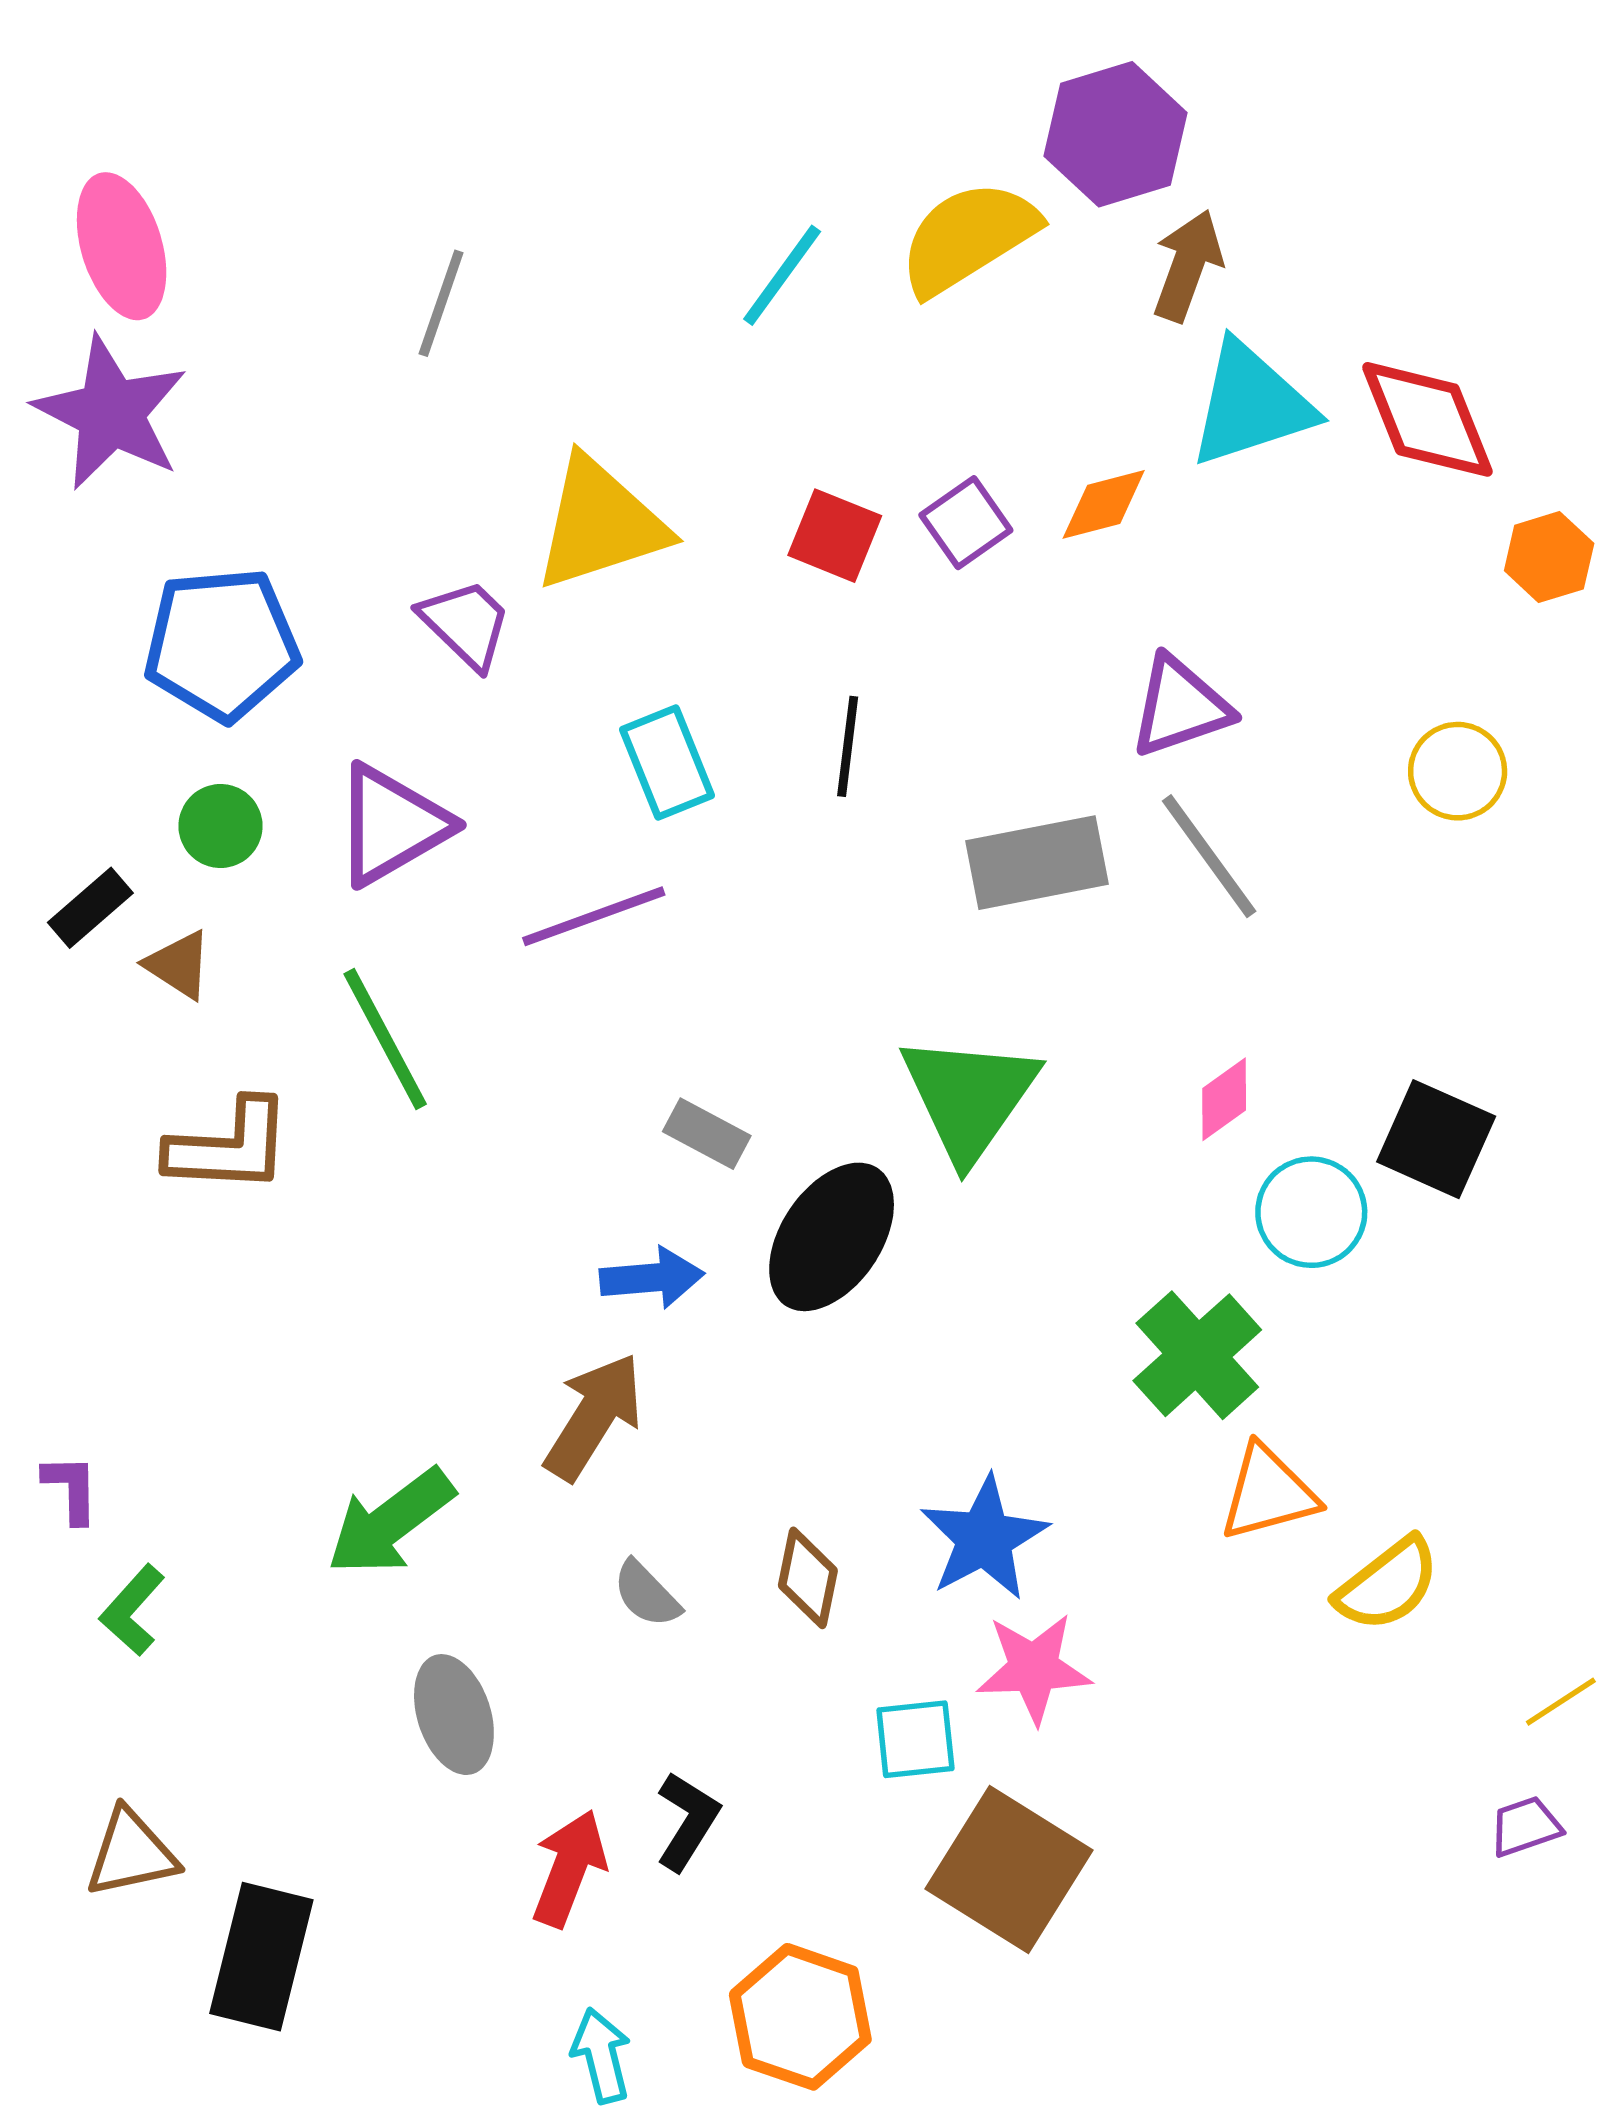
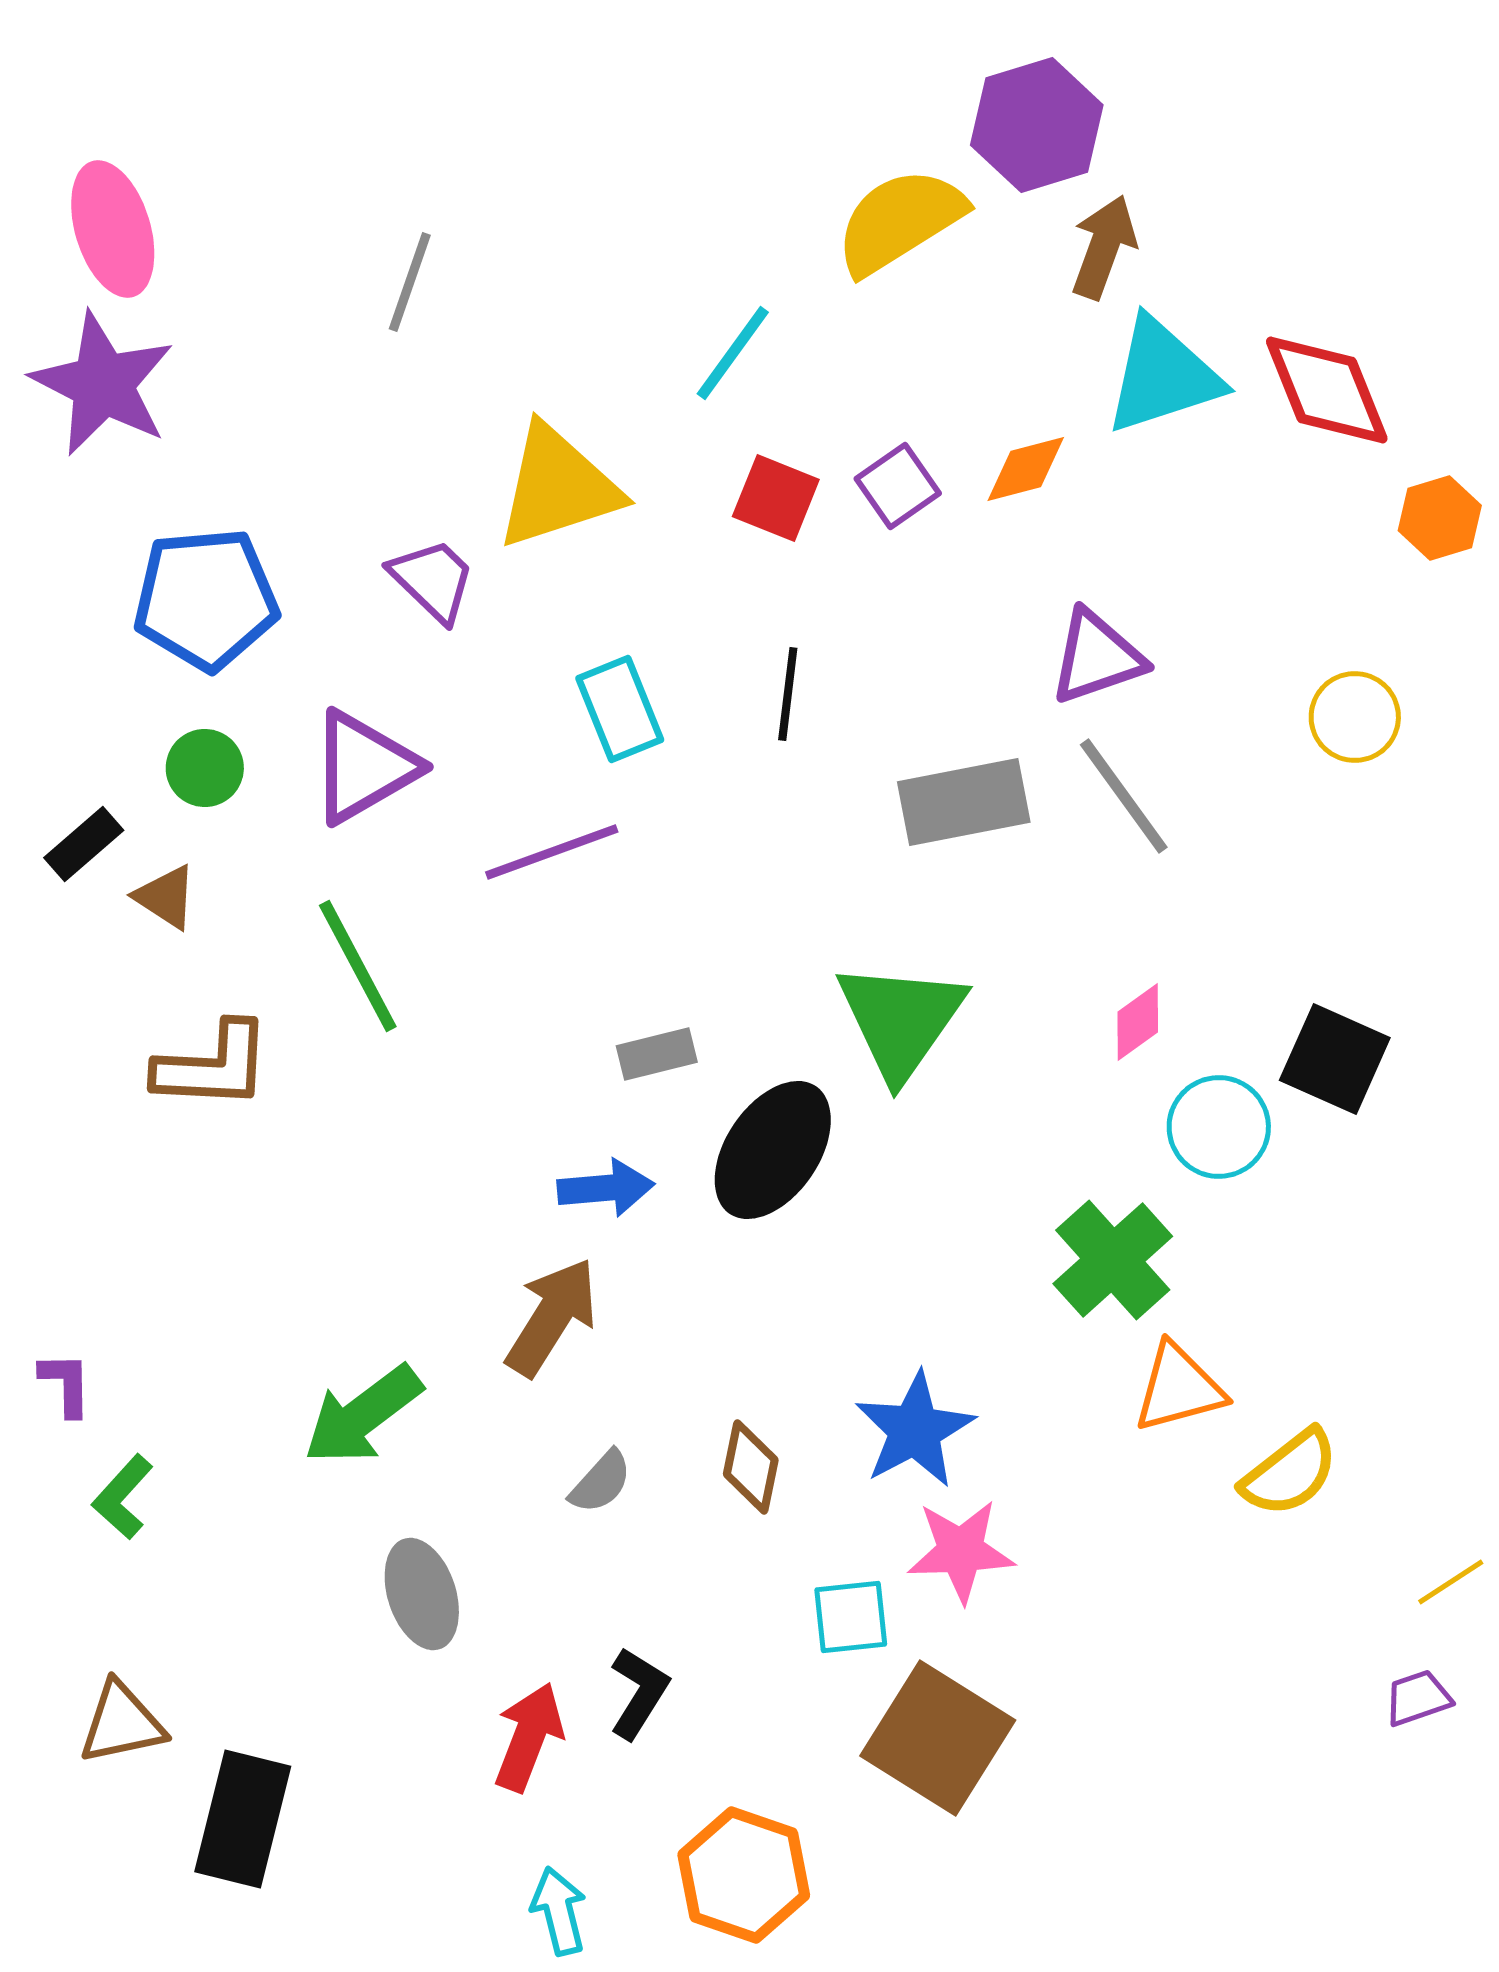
cyan line: (782, 275) -> (733, 353), moved
gray rectangle: (707, 1134) -> (657, 1054), turned -42
gray semicircle: (647, 1594) -> (601, 1482), turned -94

